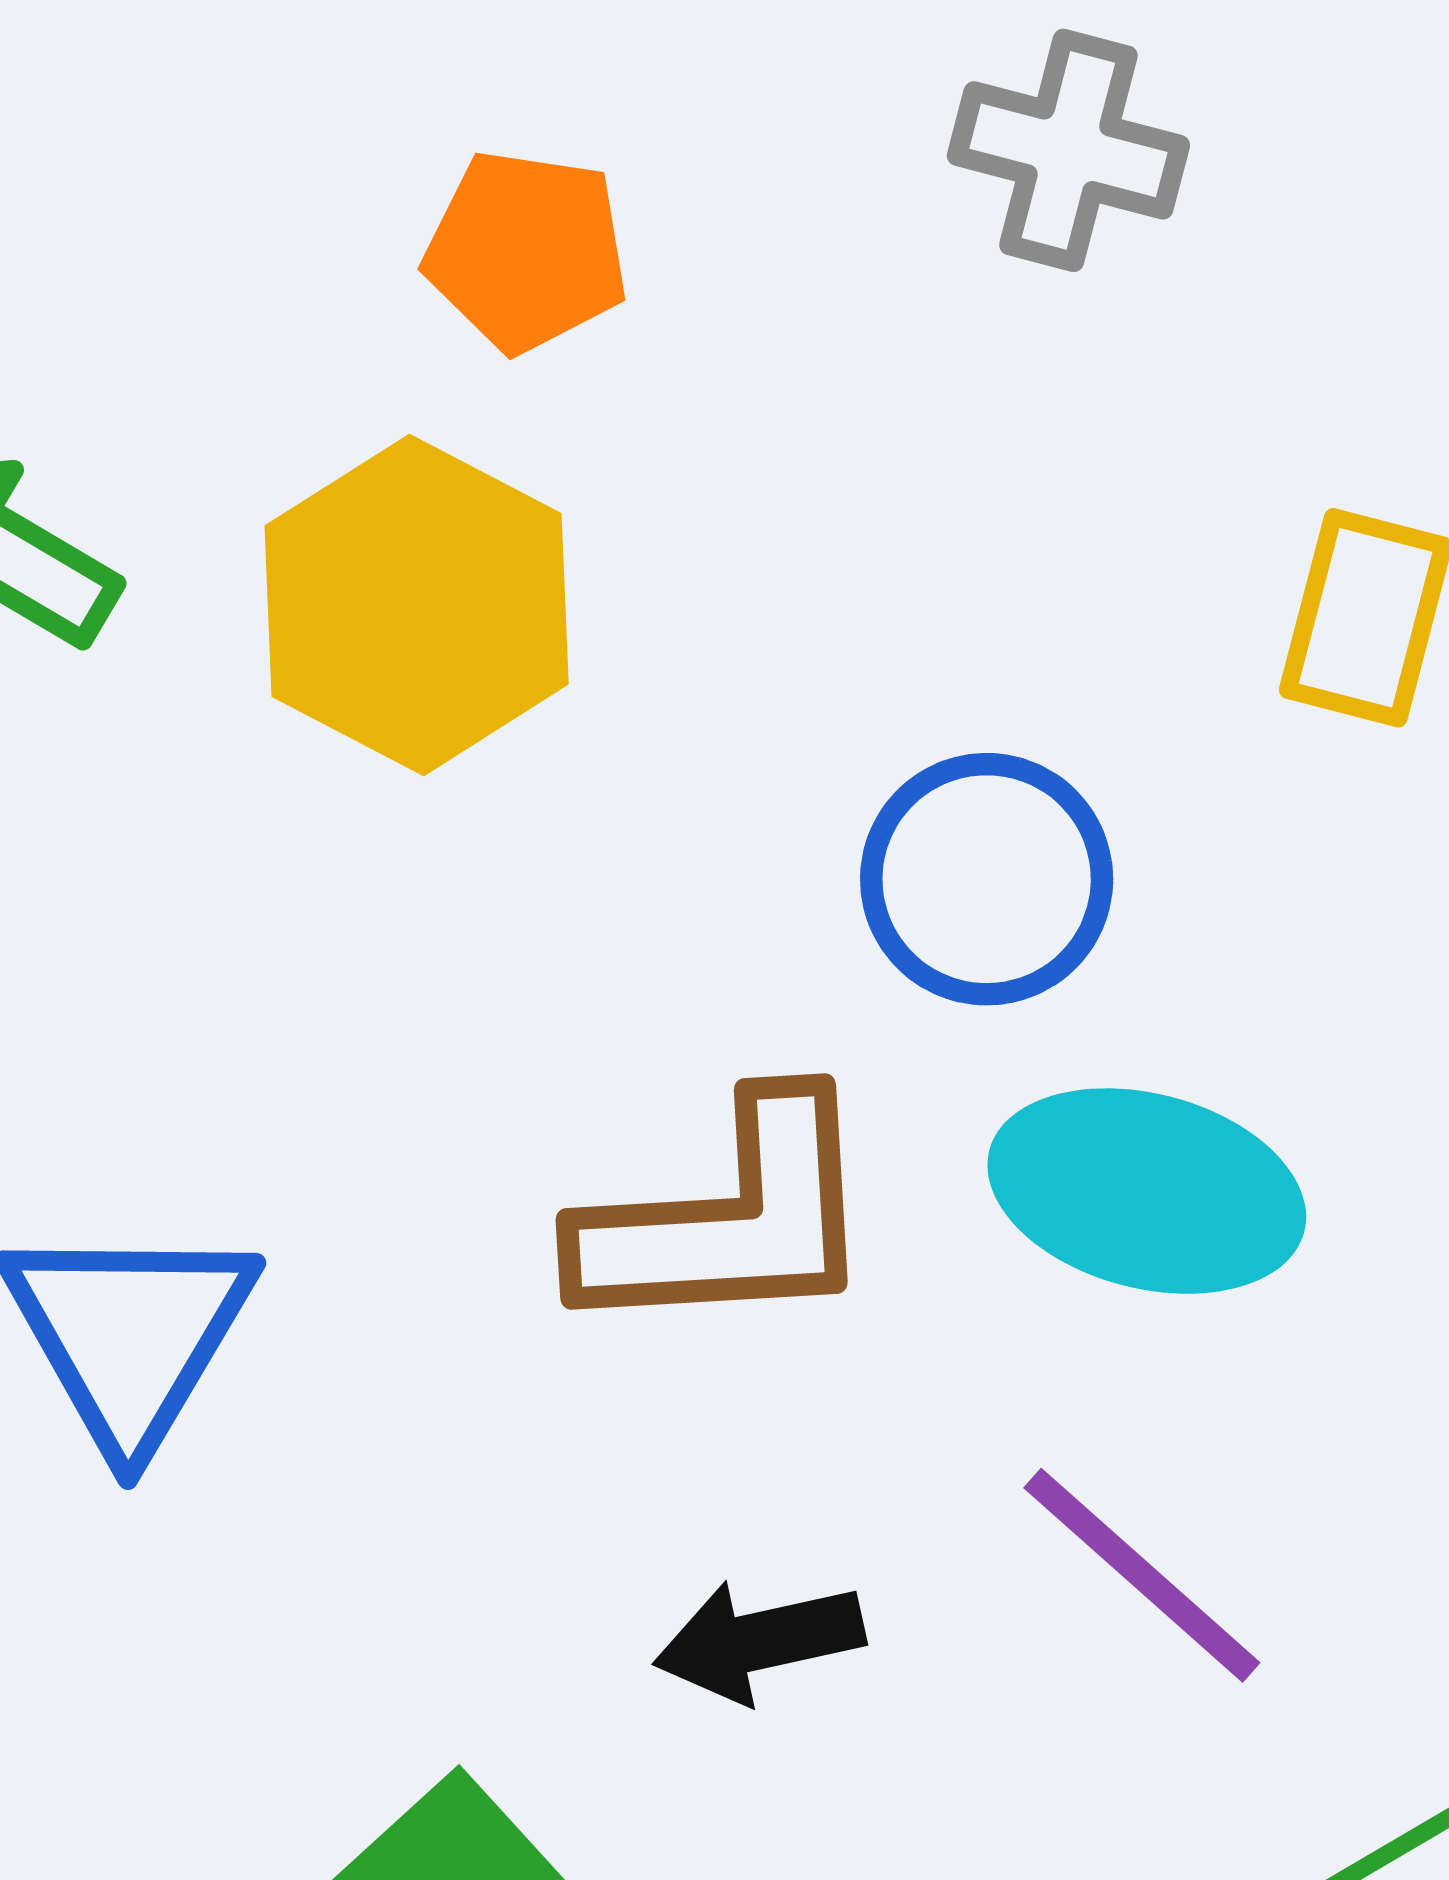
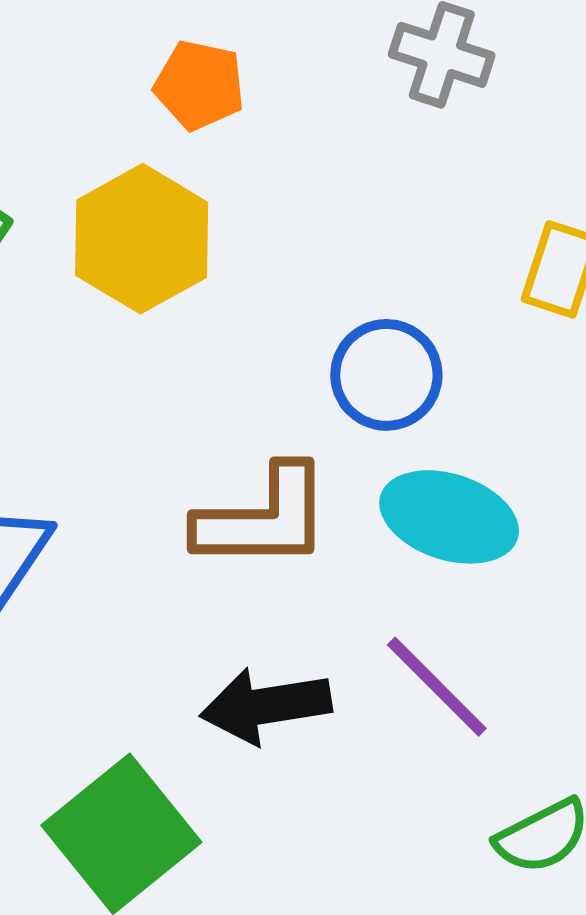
black arrow: (759, 1641) -> (266, 706), size x1.4

